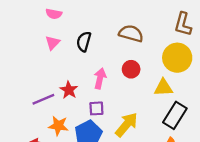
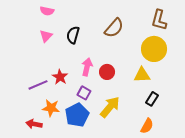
brown semicircle: (131, 33) -> (114, 28), turned 115
red circle: (131, 69) -> (107, 72), moved
purple square: (96, 108) -> (84, 93), turned 32
black rectangle: (175, 115) -> (152, 99), size x0.6

